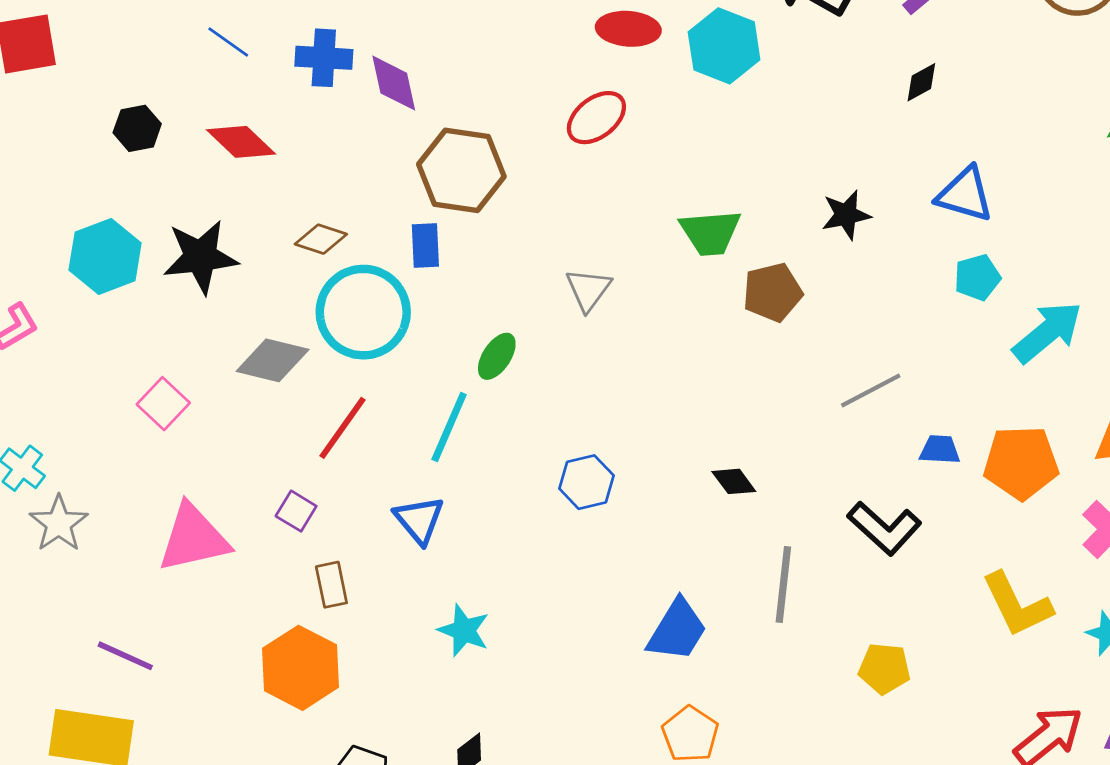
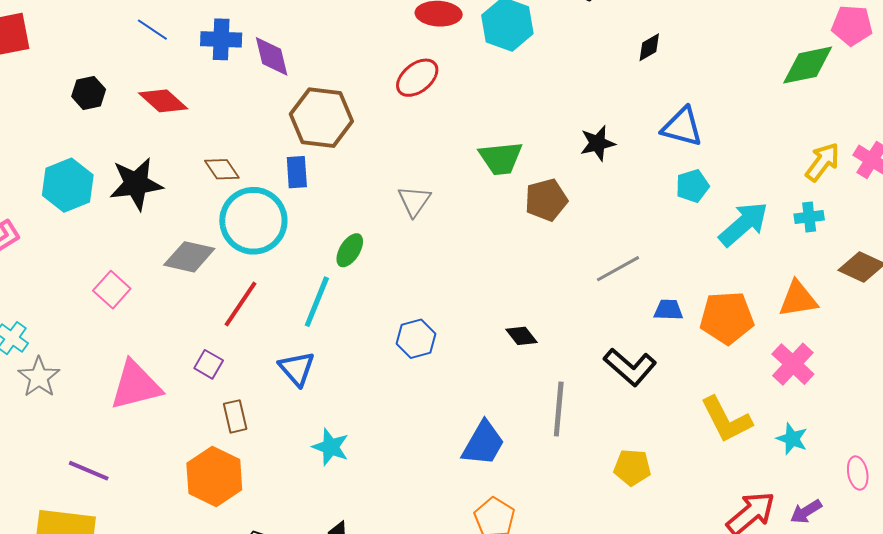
brown diamond: (321, 239) -> (222, 169), turned 39

